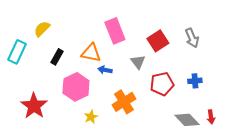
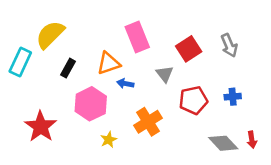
yellow semicircle: (42, 29) -> (50, 35), size x1.5
orange triangle: (91, 53) -> (109, 63), turned -30

